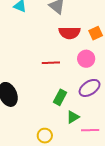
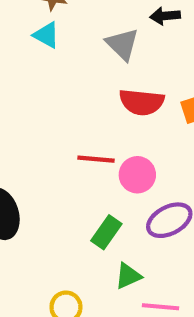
pink circle: (86, 59) -> (137, 175), moved

